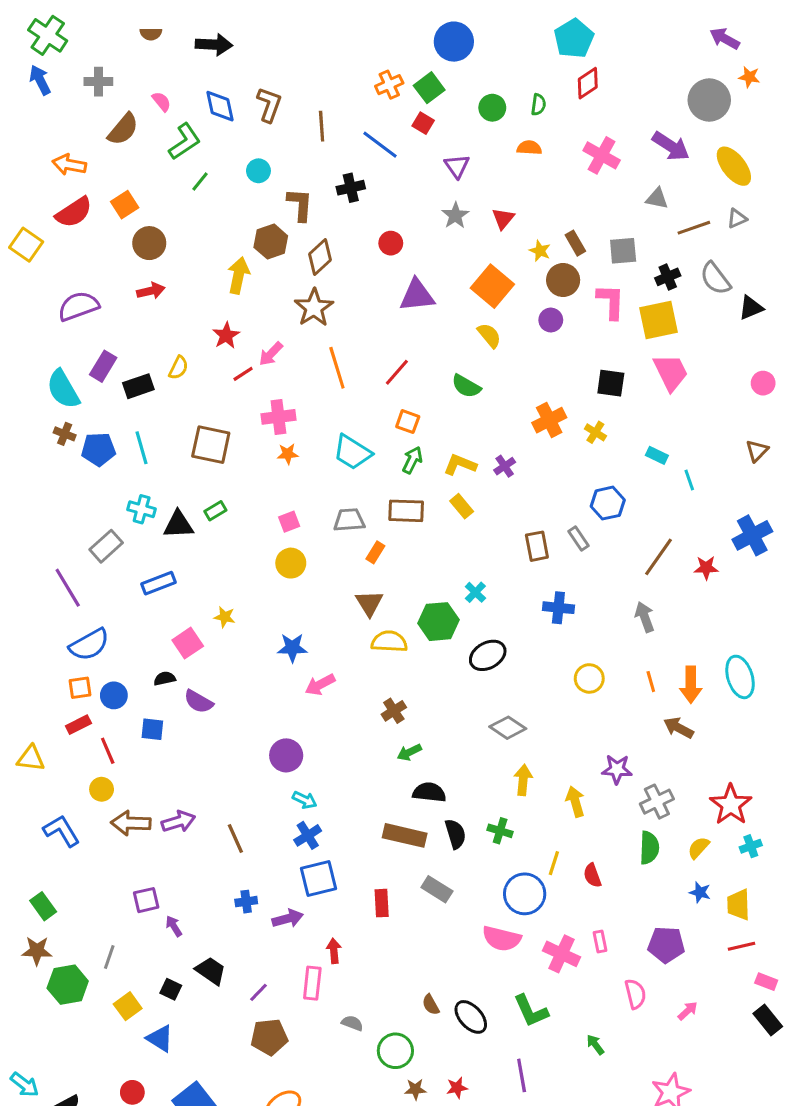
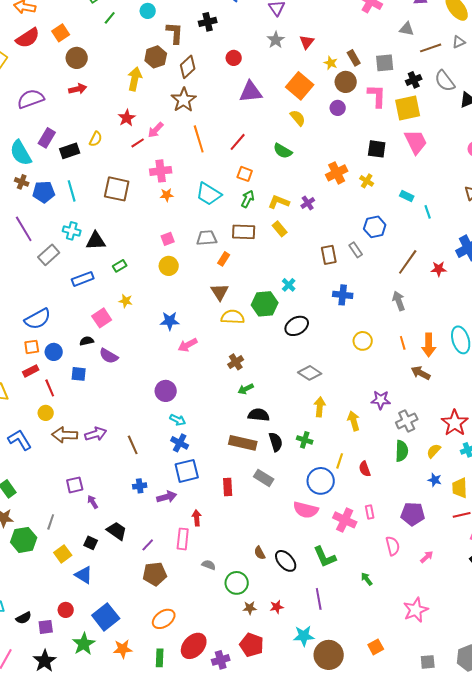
green rectangle: (215, 511) -> (120, 266), moved
purple line: (68, 588) -> (24, 229), moved
blue cross: (308, 835) -> (180, 443), turned -30

